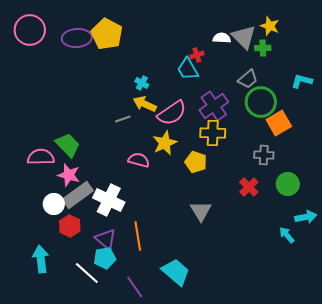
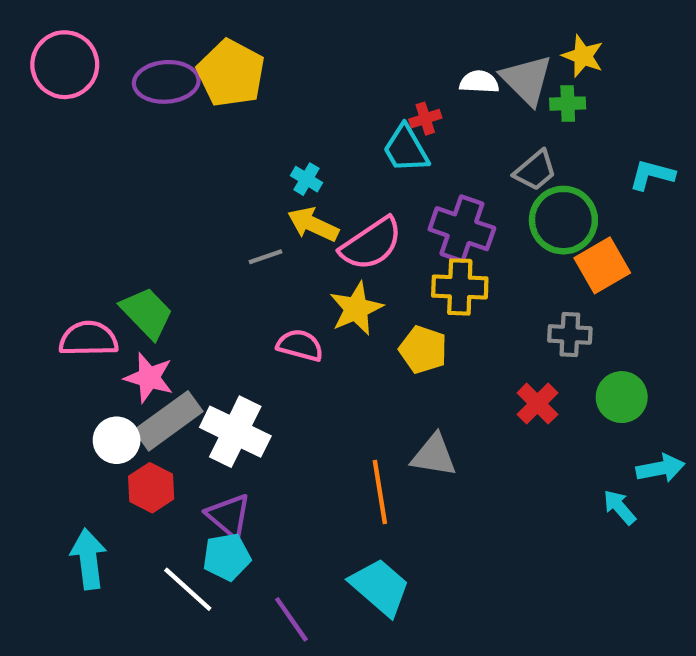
purple cross: (214, 106) -> (462, 229), turned -36
gray triangle: (201, 211) -> (434, 455), turned -50
orange line: (138, 236) -> (380, 492), moved

